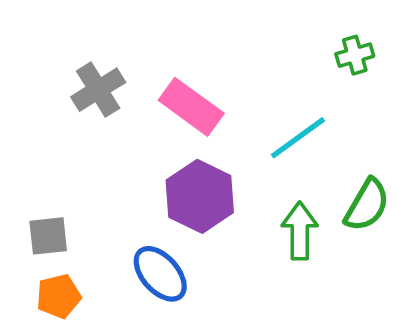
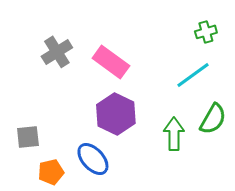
cyan line: (298, 138) -> (193, 75), moved
orange pentagon: (59, 296) -> (51, 172), moved

